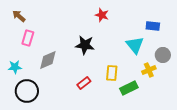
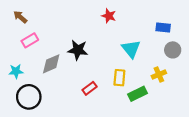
pink rectangle: (28, 38) -> (30, 40), turned 42
black star: (85, 45) -> (78, 50), moved
cyan triangle: (135, 45) -> (131, 49), moved
gray circle: (163, 55) -> (173, 50), moved

